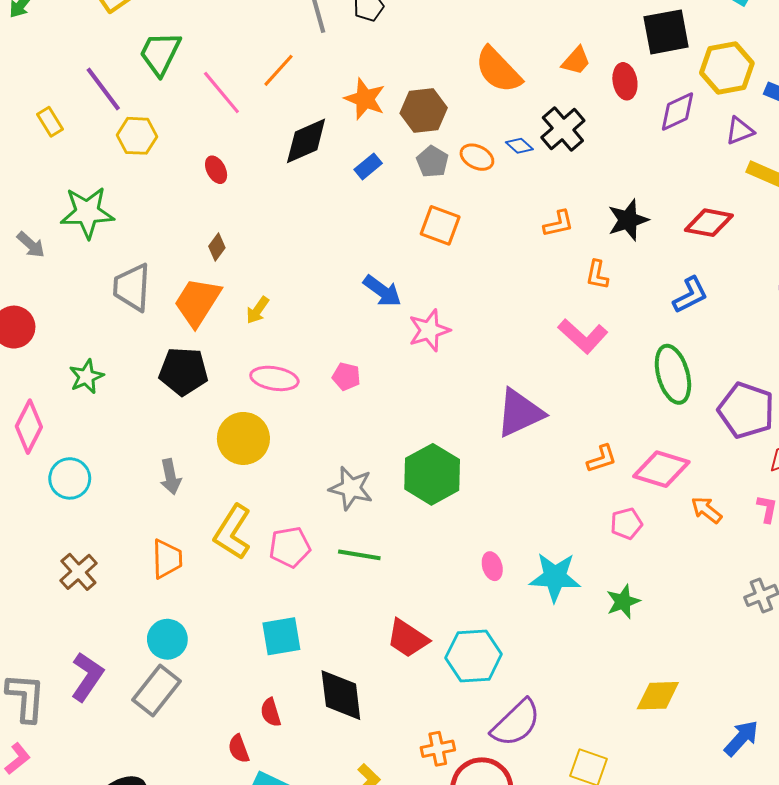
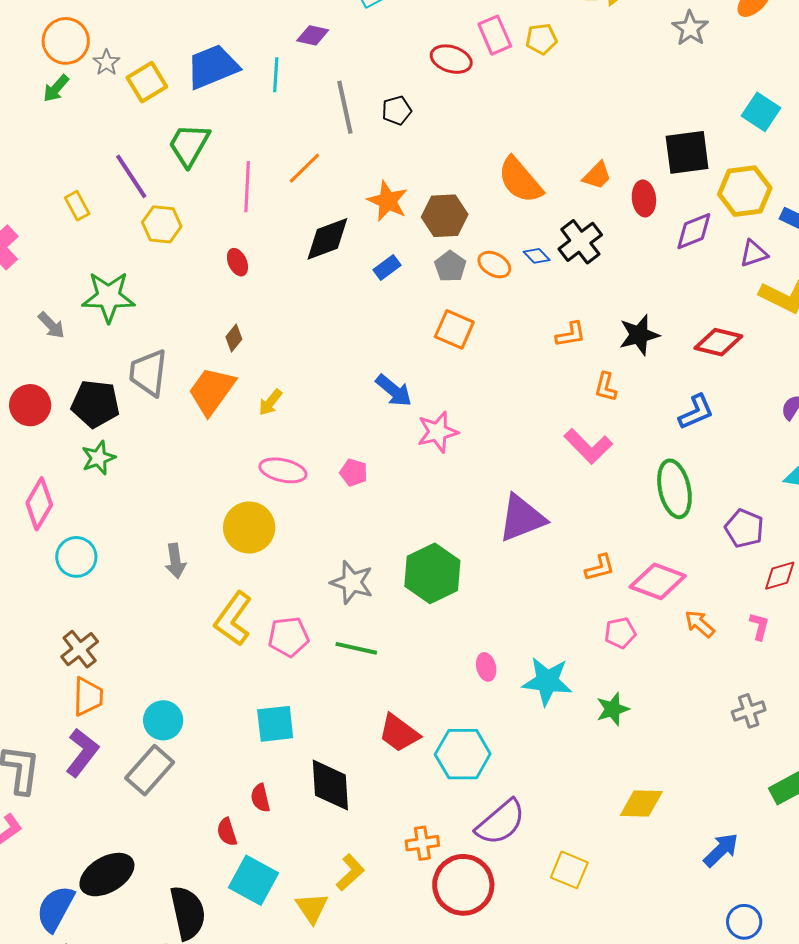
pink line: (221, 92) -> (247, 187), turned 39
black pentagon: (183, 371) -> (95, 404), moved
purple pentagon: (746, 410) -> (744, 528), size x0.7
orange trapezoid: (167, 559) -> (88, 697), moved

